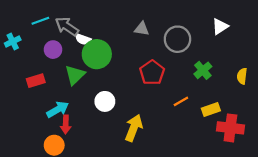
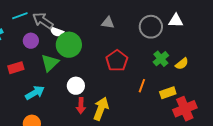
white triangle: (220, 27) -> (176, 21), turned 35
gray circle: (177, 39) -> (151, 27), moved
yellow semicircle: (242, 76) -> (182, 64), moved, turned -136
orange line: (181, 101) -> (142, 86), turned -40
red arrow: (66, 124) -> (81, 106), moved
red cross: (230, 128) -> (185, 109), turned -30

